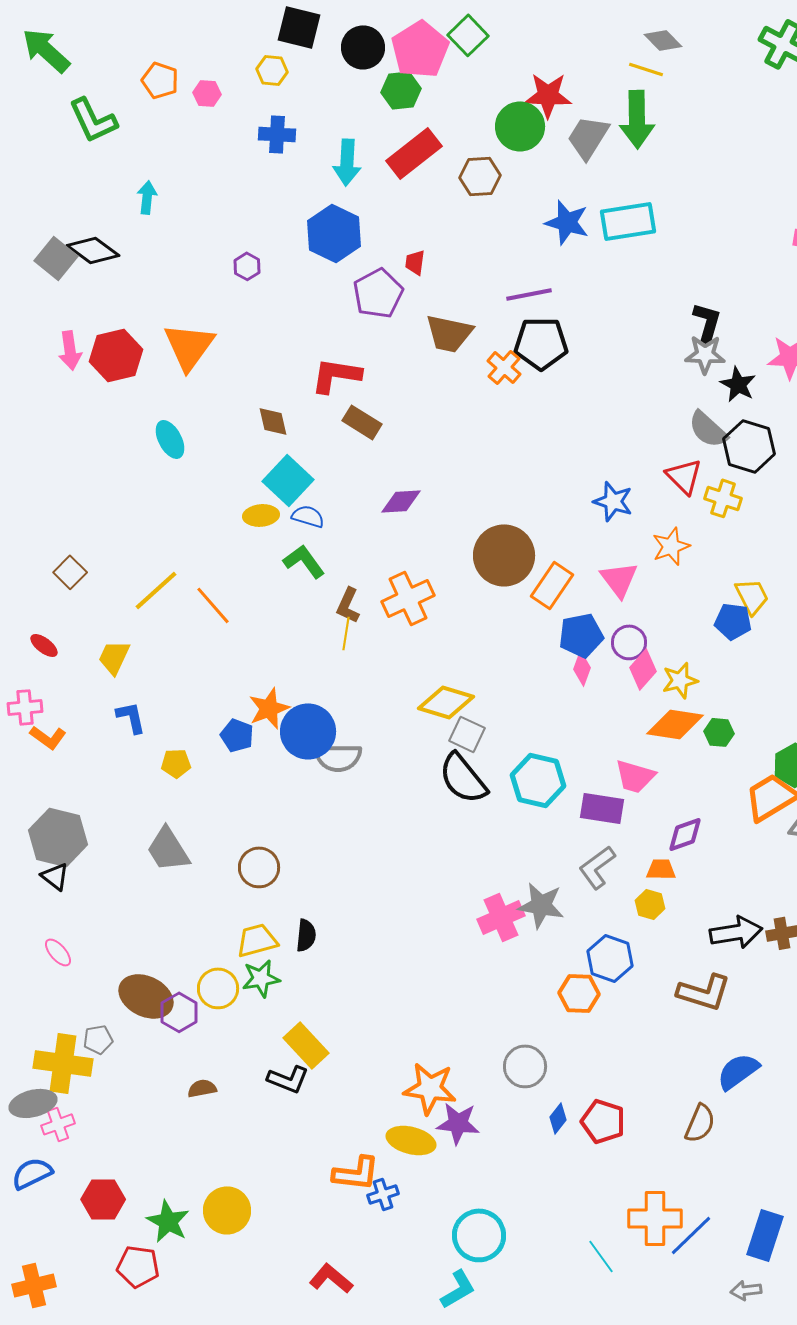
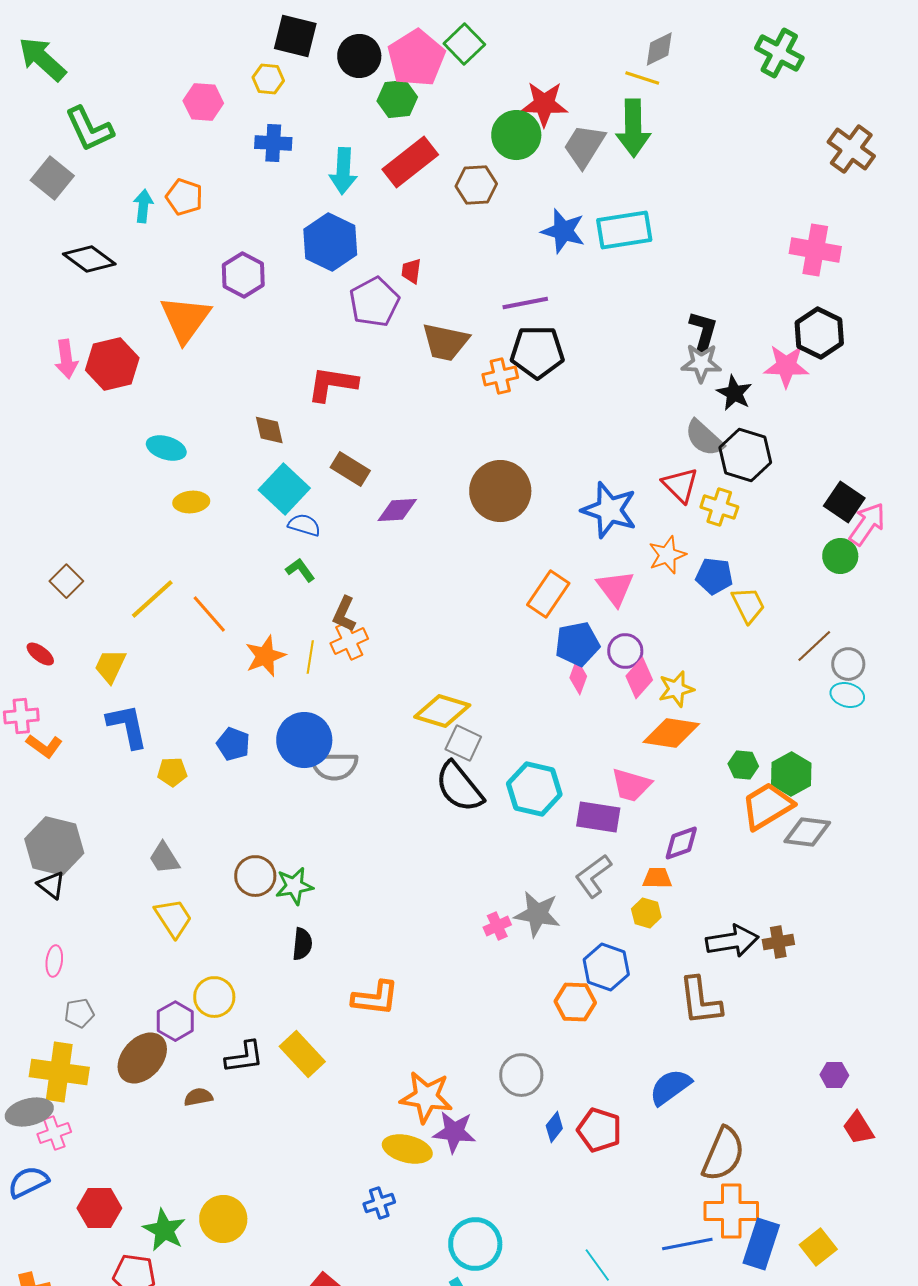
gray diamond: (663, 40) -> (659, 49), turned -72
orange pentagon: (160, 80) -> (184, 197), moved
pink hexagon: (207, 93) -> (203, 102), size x1.4
gray square: (56, 258) -> (52, 178), moved
purple hexagon: (247, 266) -> (243, 275), size x1.6
orange triangle: (189, 346) -> (185, 319), moved
orange cross: (504, 367) -> (500, 376), turned 36
brown rectangle: (362, 422) -> (350, 469), moved
cyan ellipse: (170, 439) -> (166, 448), turned -45
blue star: (613, 501) -> (609, 510), size x1.4
yellow ellipse: (261, 515) -> (191, 502), moved
brown circle: (504, 555) -> (500, 491), moved
green L-shape: (304, 561) -> (300, 570), size x0.7
orange cross: (408, 598) -> (349, 641), moved, size x0.7
blue pentagon: (733, 621) -> (714, 576), moved
yellow line: (346, 633) -> (310, 657), moved
orange star: (269, 708) -> (265, 656), moved
blue L-shape: (131, 717) -> (127, 726), size x1.4
green hexagon: (719, 732) -> (743, 765), moved
gray trapezoid: (168, 849) -> (164, 858), size x0.7
pink cross: (501, 917) -> (497, 926), size x0.6
yellow trapezoid: (257, 940) -> (173, 918), moved, turned 72
pink ellipse: (58, 952) -> (54, 961), turned 48
green star: (261, 978) -> (294, 886), moved
brown L-shape: (704, 992) -> (700, 1001), turned 66
brown ellipse: (146, 996) -> (142, 1058), moved, turned -74
gray pentagon: (98, 1039) -> (79, 1013), moved
blue semicircle: (738, 1071) -> (670, 1087), moved
black L-shape: (288, 1079) -> (244, 1057), moved, turned -30
brown semicircle: (700, 1123) -> (723, 1154), moved, size x1.4
orange L-shape: (356, 1173) -> (375, 998), moved
orange cross: (655, 1218) -> (731, 1211), moved
blue line: (691, 1235) -> (687, 1244), turned 33

